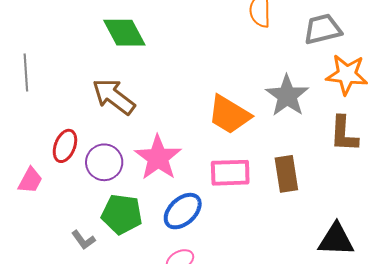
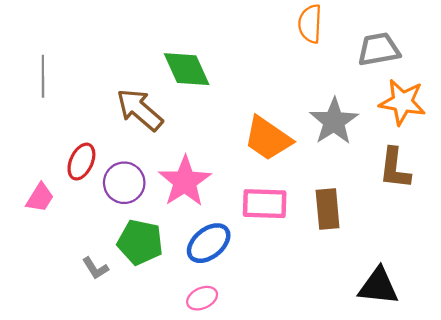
green diamond: (124, 33) -> (187, 69), moved

